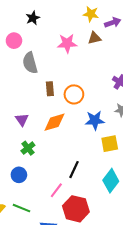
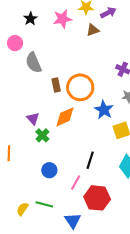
pink star: (67, 43) -> (62, 19), moved
orange circle: (74, 94) -> (80, 87), size x1.4
blue star: (95, 120) -> (104, 110), turned -30
green cross: (28, 148) -> (42, 135), moved
blue circle: (19, 175) -> (49, 170), moved

